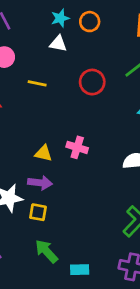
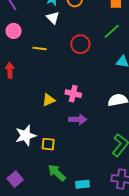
white triangle: (58, 44) -> (53, 18), turned 40
yellow triangle: (43, 153) -> (49, 100), turned -32
purple arrow: (40, 183) -> (78, 119), moved

